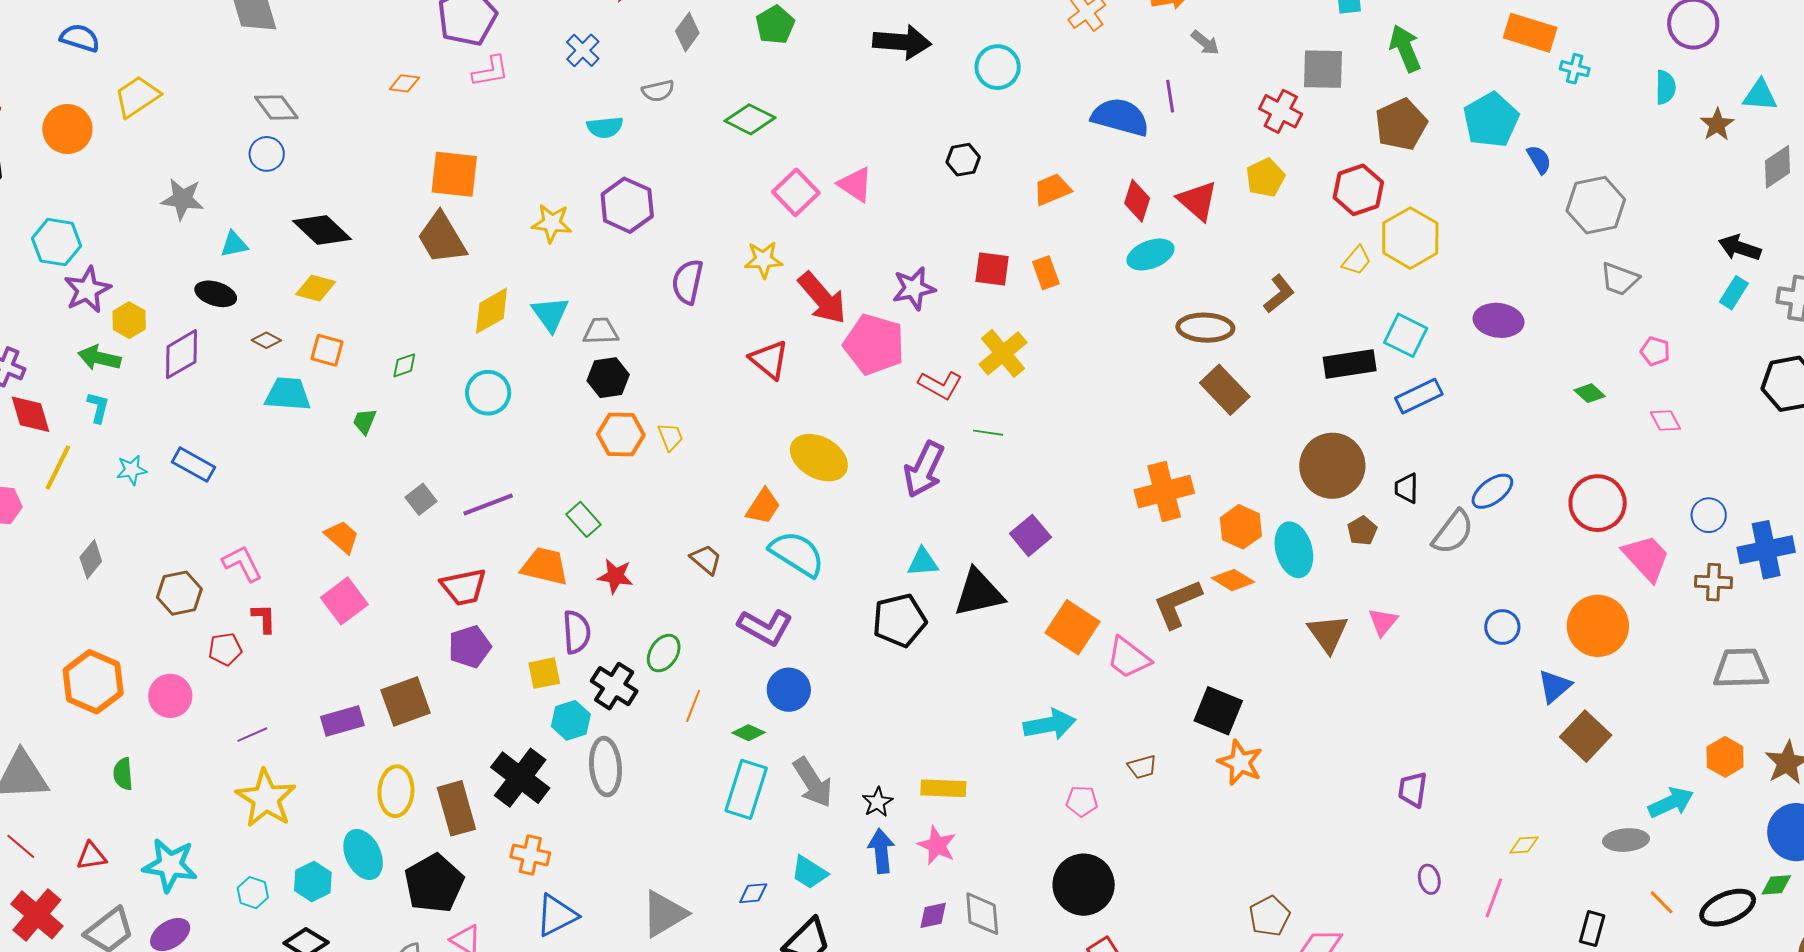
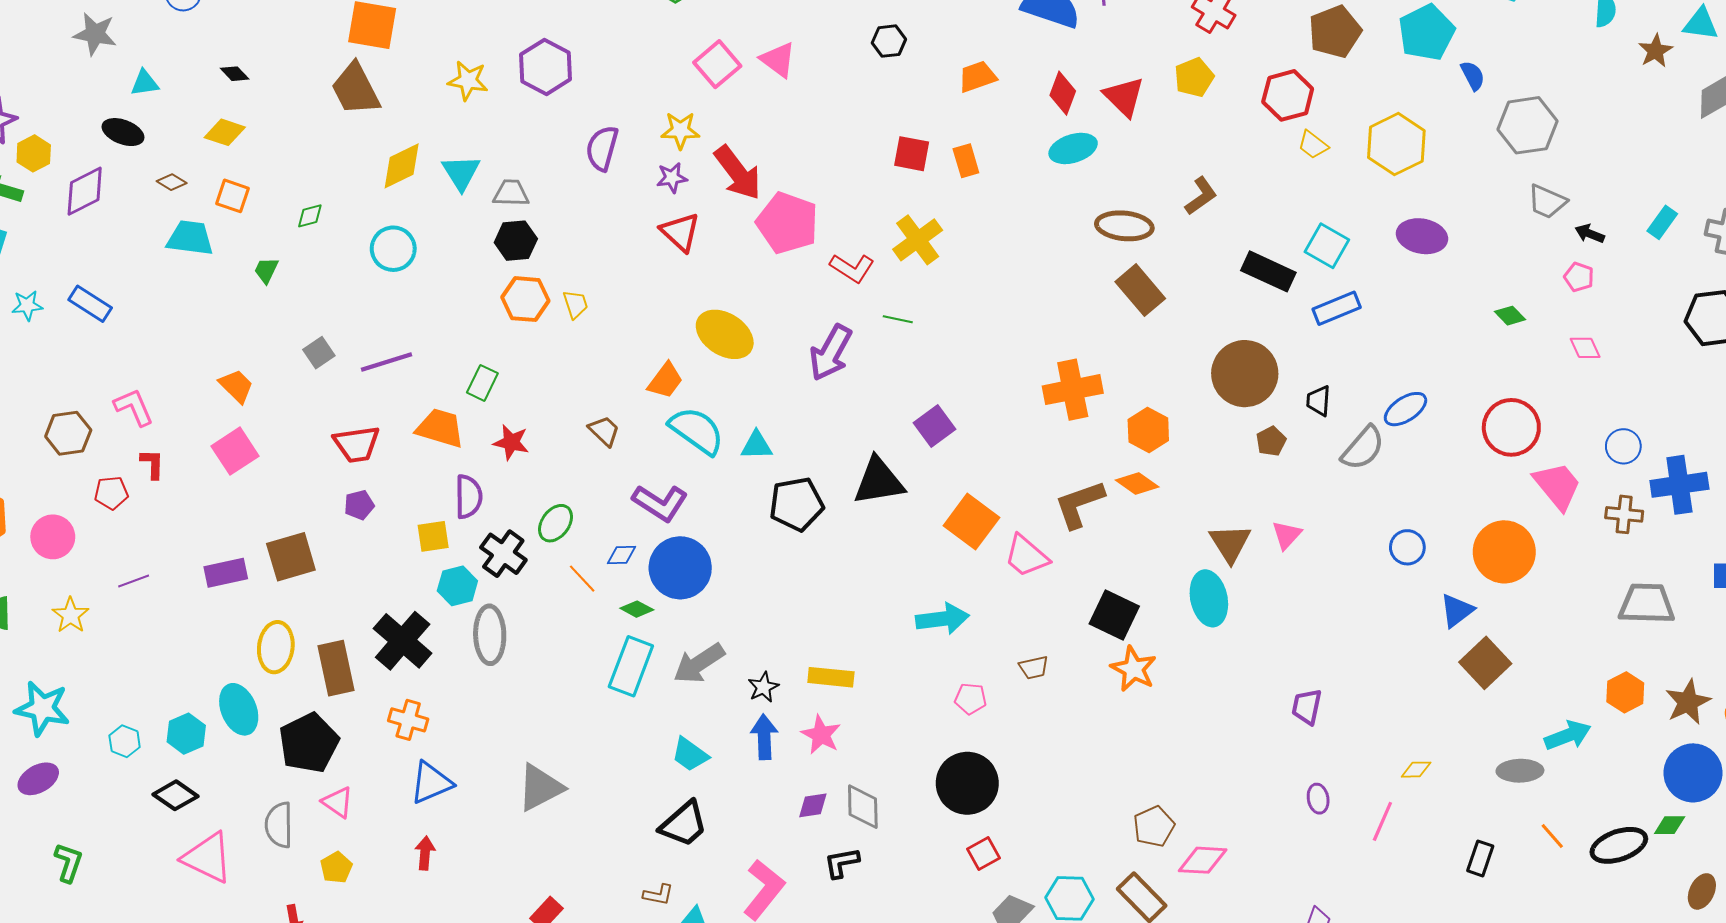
black diamond: (322, 230) -> (235, 74), size x0.5
yellow hexagon: (1410, 238) -> (1396, 144), moved
black arrow: (1740, 248) -> (1590, 234), moved, size x0.7
yellow trapezoid: (1357, 261) -> (1313, 145), moved, turned 84
purple star: (914, 288) -> (672, 178), moved, size x0.7
black rectangle: (1350, 364) -> (1268, 271), turned 30
green rectangle: (584, 519) -> (482, 383), turned 64
cyan ellipse: (1294, 550) -> (1209, 598), moved
cyan triangle: (923, 562) -> (757, 445), moved
purple pentagon: (470, 647) -> (359, 505), size x0.7
blue circle: (789, 690) -> (680, 568), size x1.4
orange line: (693, 706) -> (582, 579), turned -68
gray arrow: (813, 783) -> (699, 663), turned 86
yellow star: (266, 798) -> (70, 615), moved, size x0.6
blue diamond: (753, 893) -> (621, 555), moved

